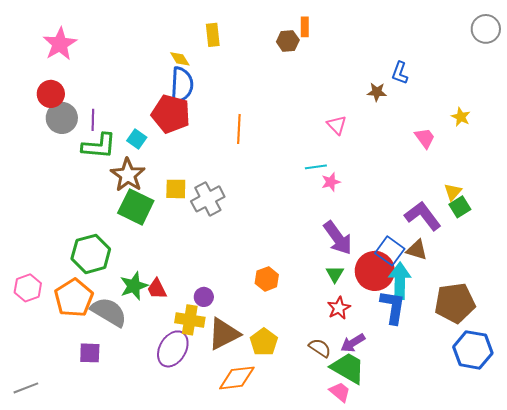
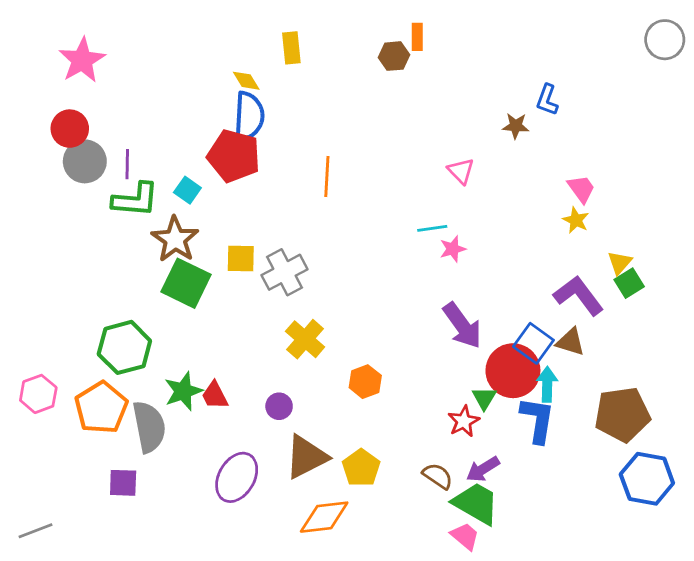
yellow star: (461, 117) -> (576, 220), moved
green triangle: (335, 274) -> (484, 398), moved
cyan arrow: (400, 281) -> (547, 384), size x0.7
gray semicircle: (109, 312) -> (149, 427), turned 48
yellow cross: (190, 320) -> (305, 339), moved, turned 32

